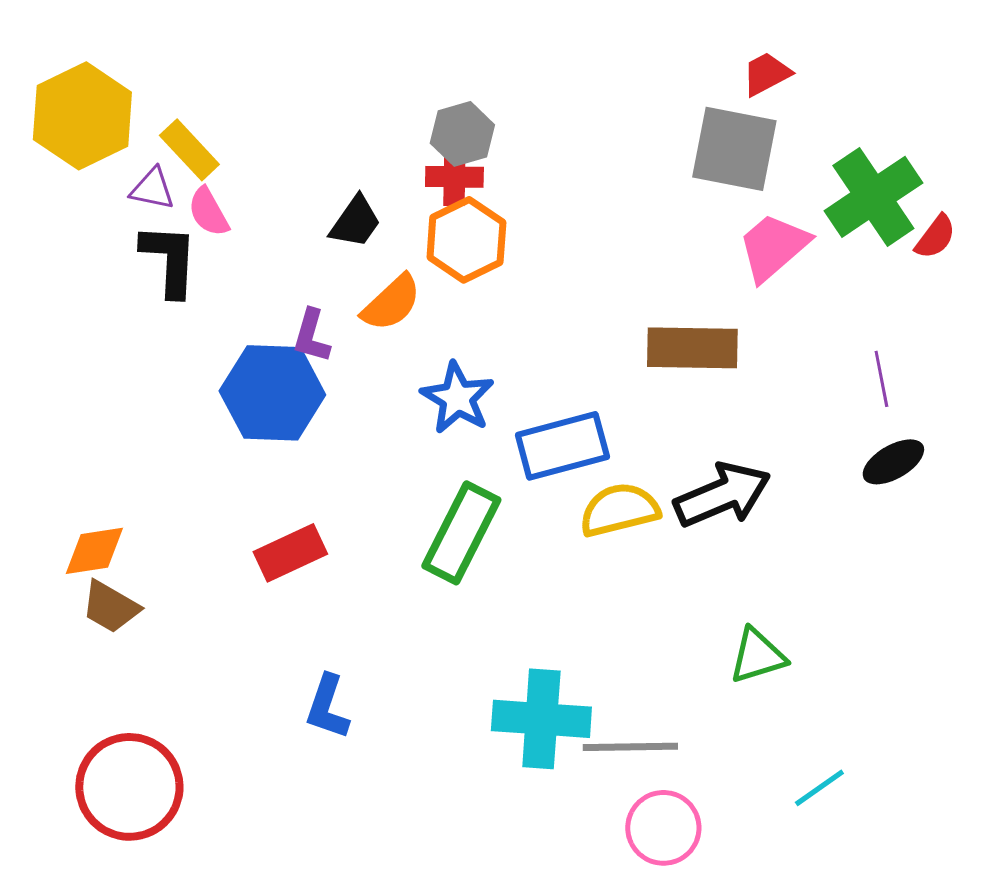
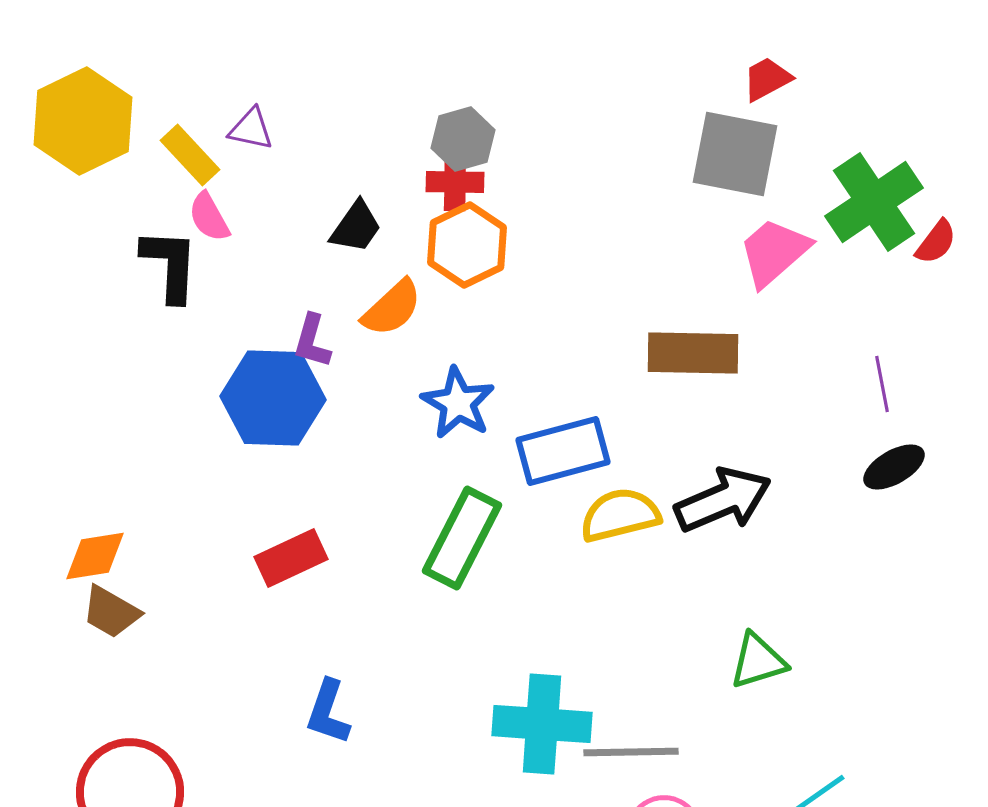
purple triangle: (152, 189) -> (251, 129), moved

